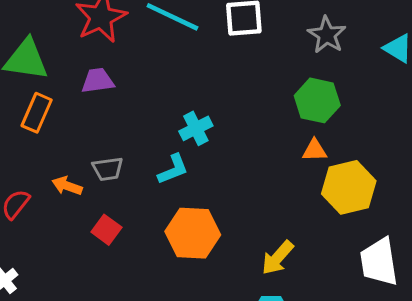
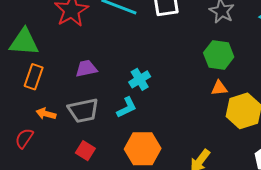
purple trapezoid: (98, 81) -> (86, 69), moved
gray trapezoid: (108, 169) -> (83, 110), size x1.5
orange arrow: (67, 186) -> (46, 114), moved

